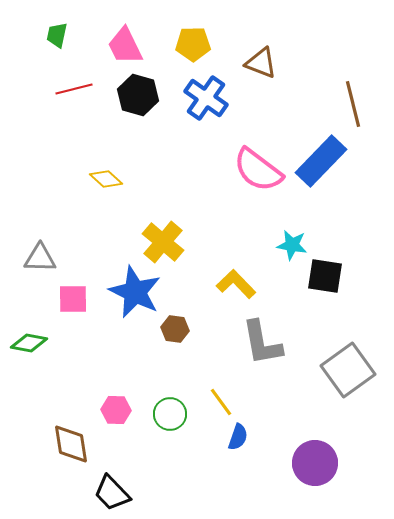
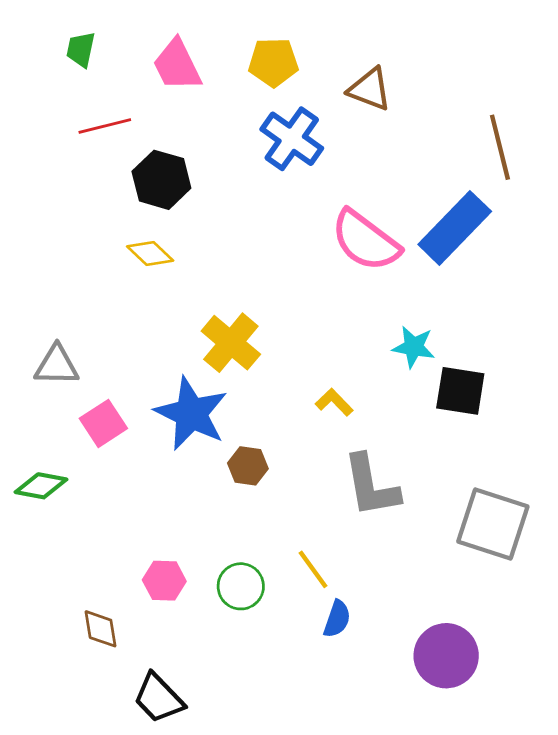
black hexagon: (138, 95) -> (161, 180), moved
yellow L-shape: (236, 284) -> (334, 402), size x0.7
pink square: (73, 299) -> (103, 423), turned -32
gray square: (348, 370) -> (493, 524), turned -36
brown diamond: (71, 444) -> (101, 629), size x0.7

